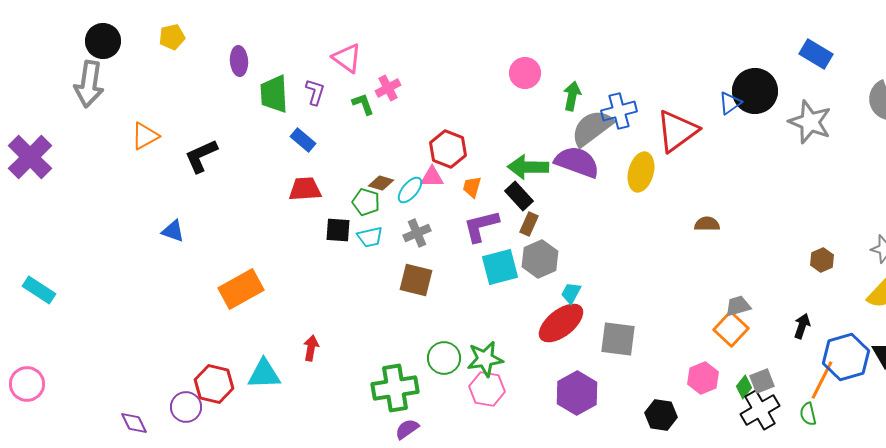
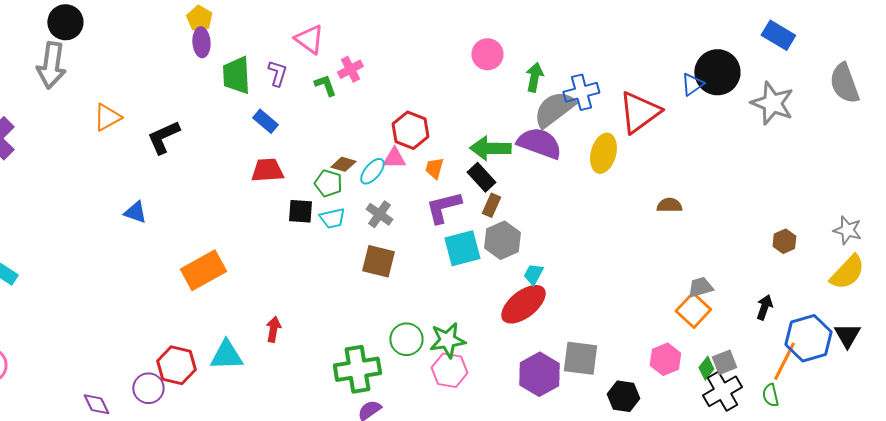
yellow pentagon: (172, 37) -> (199, 18), moved, turned -30
gray cross: (417, 233) -> (379, 214), turned -32
gray square: (618, 339) -> (580, 358), moved

